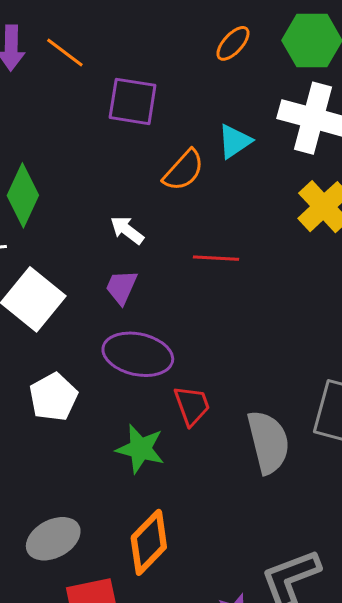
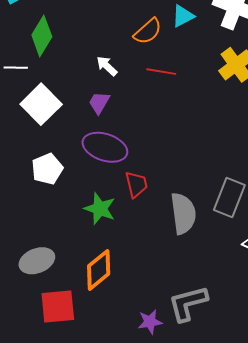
red line: (216, 258) -> (161, 72), moved

